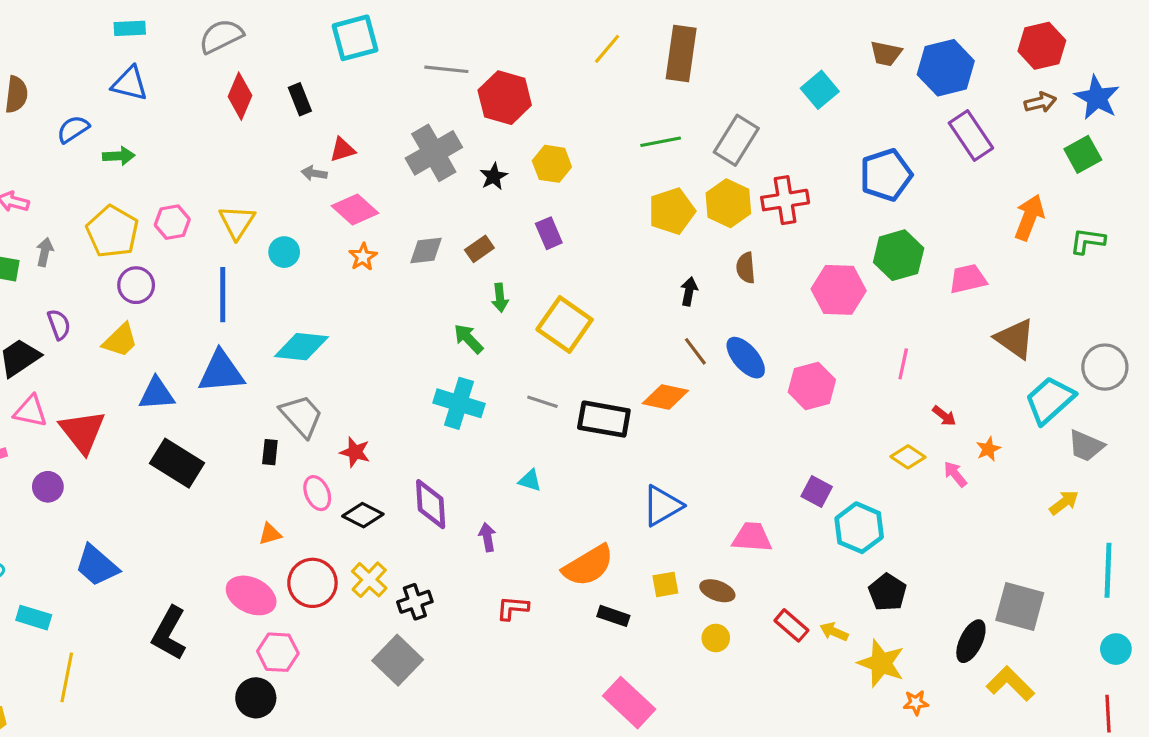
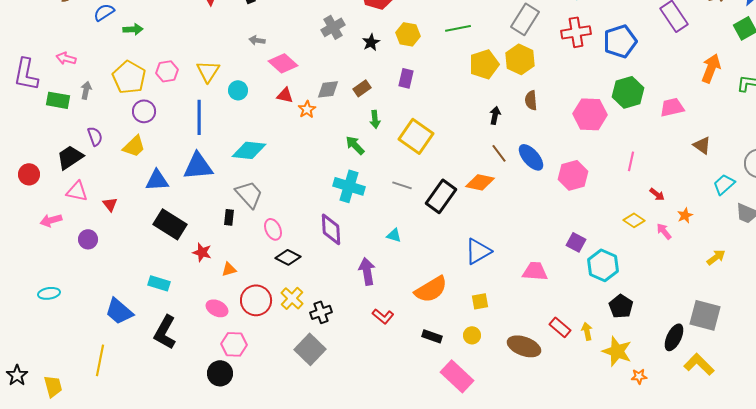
green line: (661, 142) -> (458, 28), moved
red triangle: (342, 150) -> (285, 95), moved, turned 30
gray cross: (434, 153) -> (333, 27), size x0.7
red cross: (785, 200) -> (576, 32), moved
purple rectangle: (549, 233) -> (406, 78), turned 36
orange star: (363, 257) -> (307, 109), moved
brown triangle: (1015, 339) -> (702, 145), size x0.7
cyan trapezoid: (1050, 400) -> (724, 184), size x0.7
black rectangle: (604, 419) -> (441, 196), turned -64
red triangle: (83, 432) -> (110, 204), size x0.5
red star: (355, 452) -> (202, 252), moved
pink ellipse: (317, 493) -> (273, 229), moved
yellow arrow: (1064, 503) -> (716, 257), moved
purple diamond: (431, 504) -> (331, 229), moved
purple arrow: (487, 537) -> (367, 271), size x1.5
blue trapezoid: (97, 566) -> (119, 311), moved
brown ellipse: (717, 591) -> (524, 346), moved, size x1.5
pink ellipse: (251, 595) -> (217, 308), size x0.7
red L-shape: (513, 608) -> (383, 316), turned -145
black rectangle: (613, 616) -> (432, 336), moved
cyan rectangle: (34, 618) -> (159, 283), moved
yellow arrow: (834, 632) -> (587, 331), turned 54
yellow circle: (716, 638) -> (472, 335), moved

